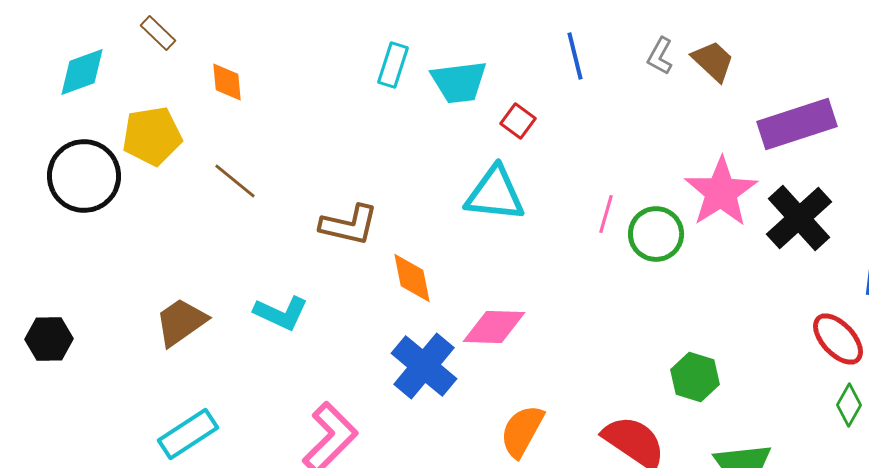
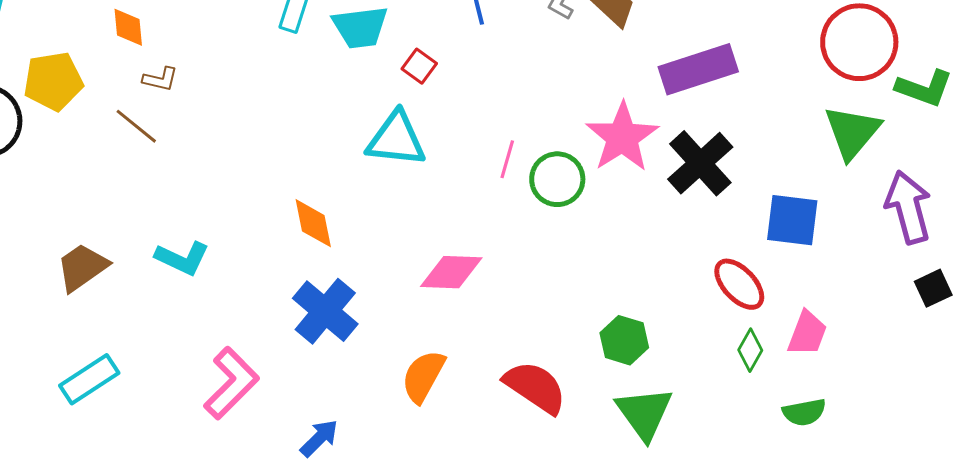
brown L-shape: (349, 225) -> (160, 79), moved, size x0.6
pink diamond: (494, 327) -> (451, 272), moved
green hexagon: (695, 377) -> (624, 340), moved

